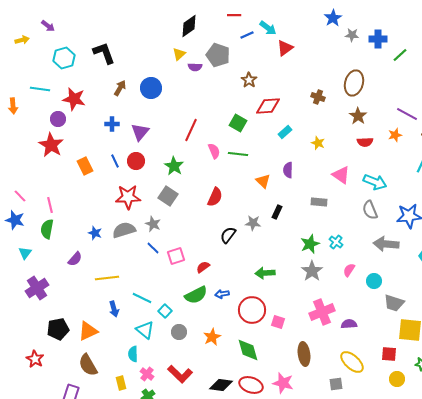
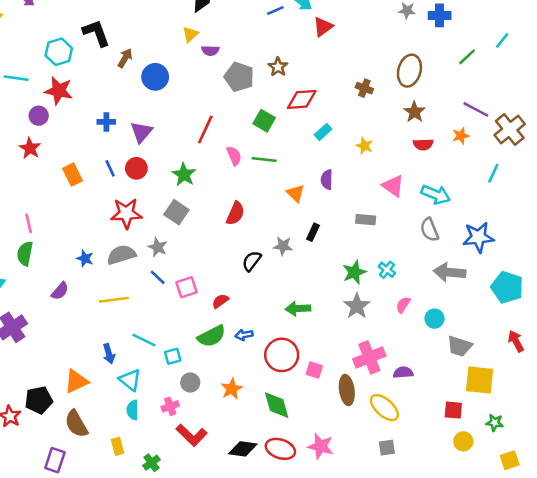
gray pentagon: (218, 55) -> (239, 77), moved
green line: (400, 55) -> (467, 57), moved
cyan hexagon: (64, 58) -> (59, 52), moved
brown arrow: (120, 88) -> (125, 58), moved
red star: (51, 145) -> (30, 148), size x0.7
yellow line: (107, 278) -> (114, 300), moved
cyan square: (165, 311) -> (173, 356), turned 32
black pentagon: (58, 329) -> (39, 400), moved
cyan triangle: (145, 330) -> (130, 380), moved
brown ellipse: (304, 354) -> (347, 390), moved
yellow ellipse: (352, 362) -> (384, 408), moved
pink cross: (147, 374) -> (170, 406), moved, turned 32

